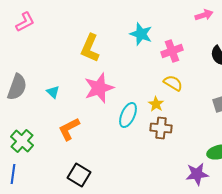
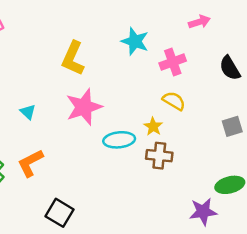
pink arrow: (204, 15) -> (199, 22), moved
cyan ellipse: (128, 115) -> (119, 140), turned 60
orange L-shape: (69, 129) -> (30, 163), moved

